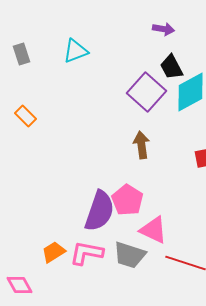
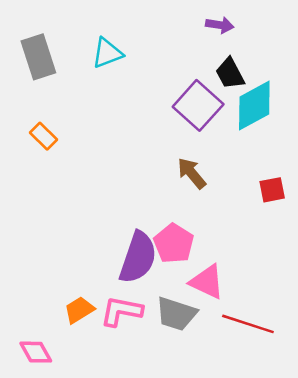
gray rectangle: (21, 54) -> (38, 57), size x1.6
brown arrow: (141, 145) -> (192, 173), turned -32

